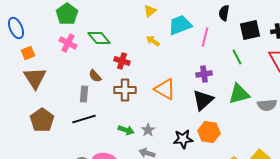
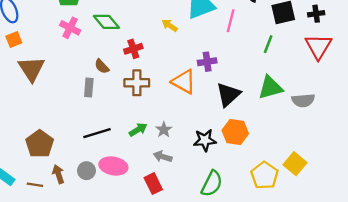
orange square: (28, 53) -> (14, 39), moved
green line: (237, 57) -> (268, 44), turned 49
red cross: (122, 61) -> (133, 49), turned -35
purple cross: (204, 74) -> (207, 62), moved
black line: (84, 119) -> (97, 133), moved
brown pentagon: (42, 120) -> (40, 144), moved
green arrow: (126, 130) -> (138, 130), turned -49

